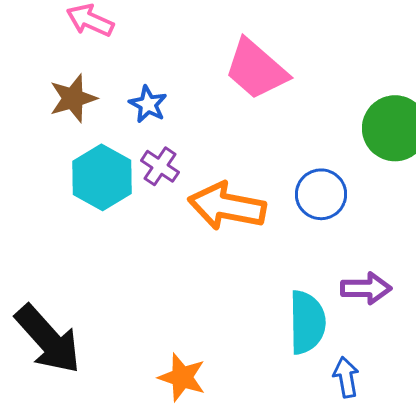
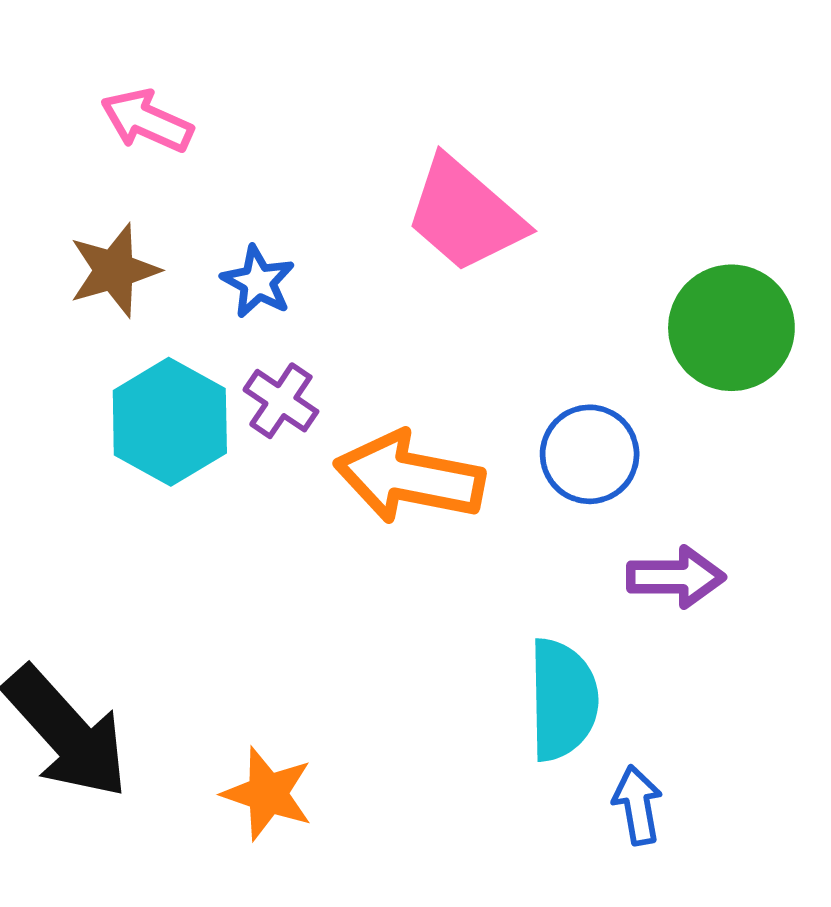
purple arrow: (366, 288) -> (676, 577), moved
orange star: (182, 377) -> (268, 794), moved

